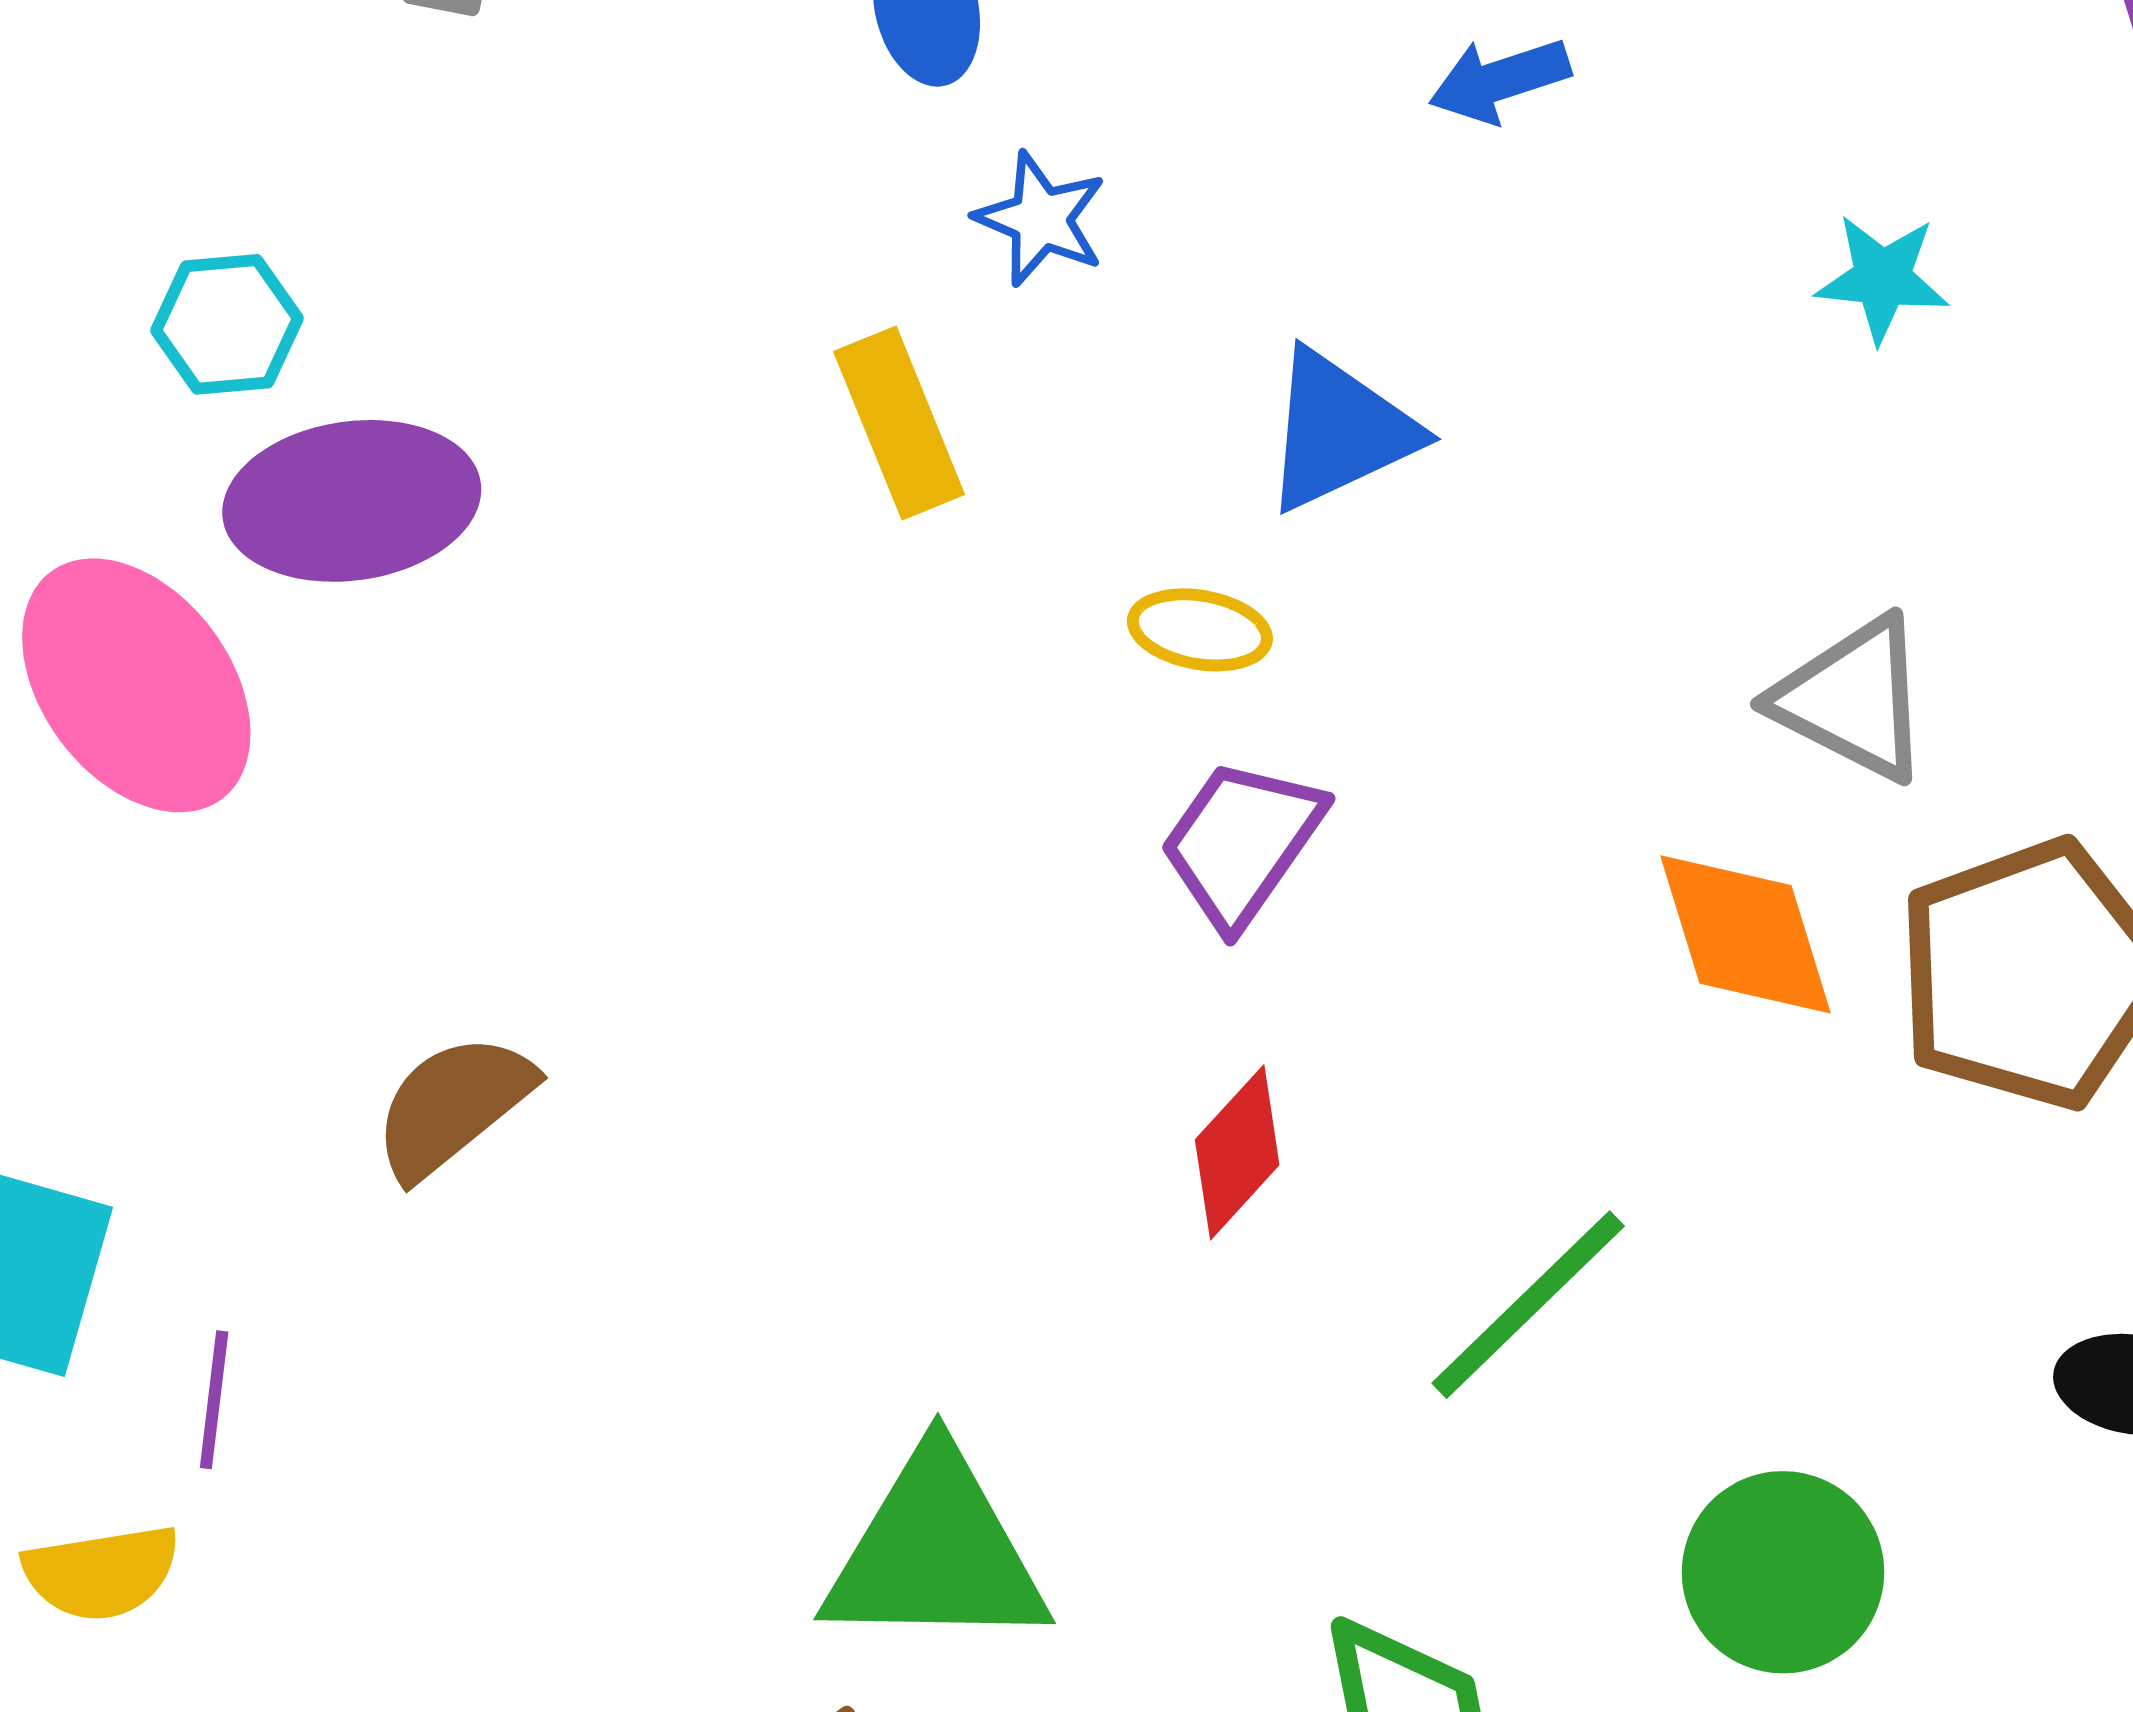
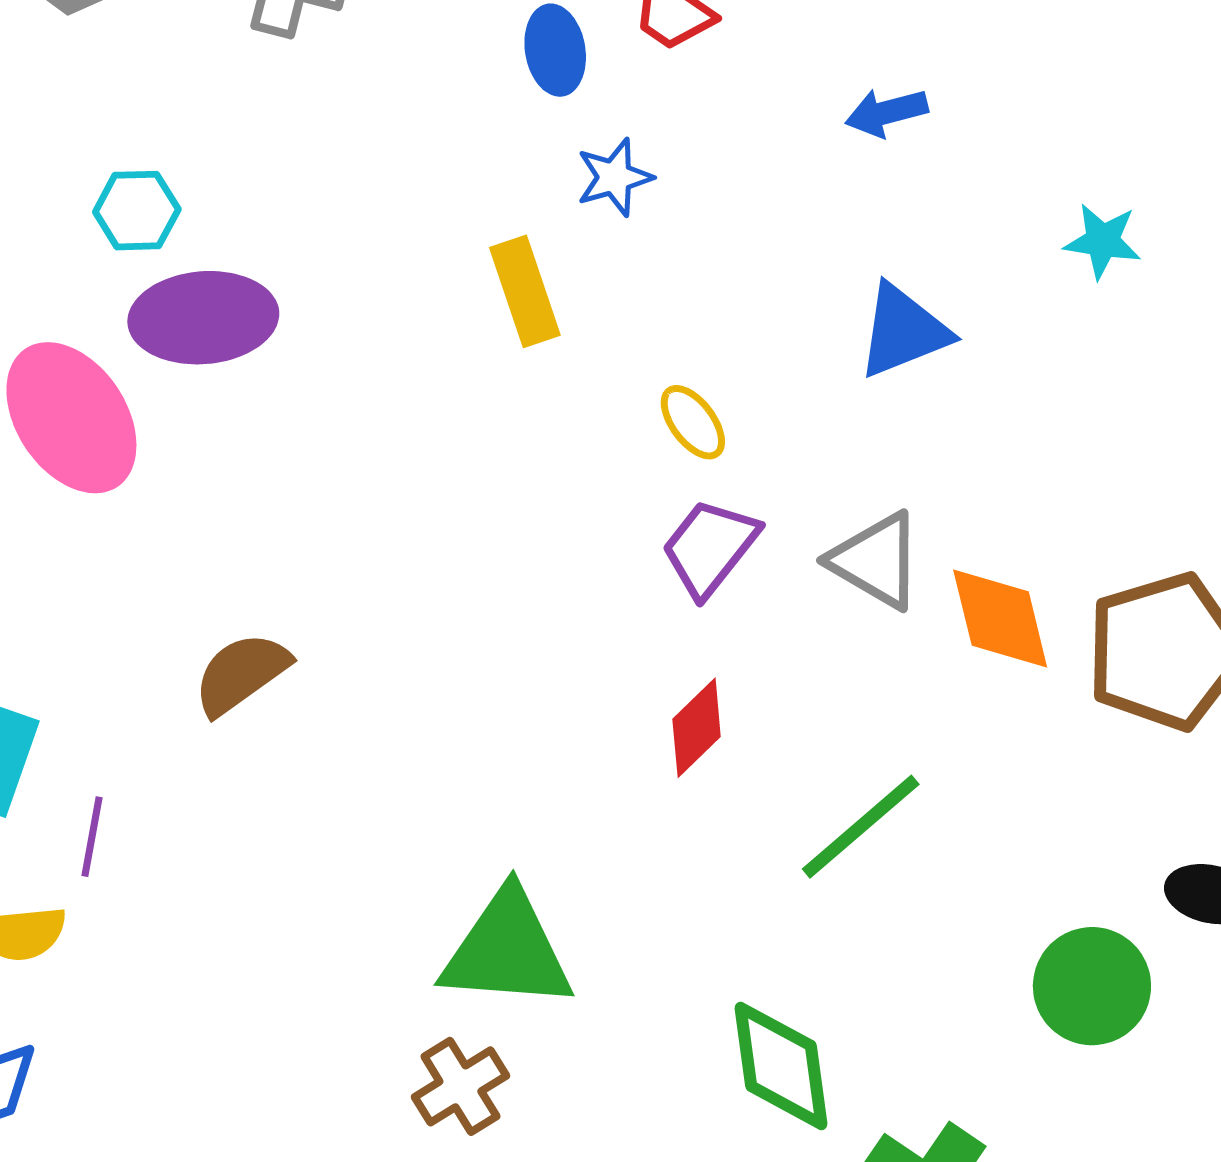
blue star: (1041, 219) -> (614, 177), turned 30
blue triangle: (1339, 431) -> (903, 331), moved
yellow ellipse: (1200, 630) -> (693, 422), turned 40
gray triangle: (1853, 699) -> (876, 561), moved
green circle: (1783, 1572) -> (1092, 986), moved

